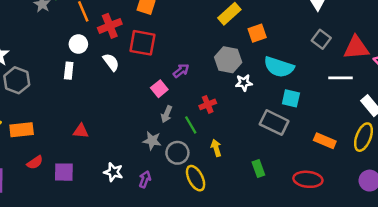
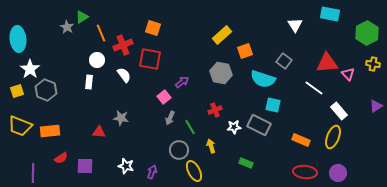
gray square: (321, 39) -> (284, 61), moved
white line: (341, 78) -> (314, 88), turned 36
white star: (244, 83) -> (234, 127), moved
red cross: (208, 104) -> (215, 110), moved
gray star: (152, 141) -> (121, 118), moved
green rectangle: (258, 168) -> (246, 163), turned -48
red ellipse: (308, 179) -> (305, 172), moved

